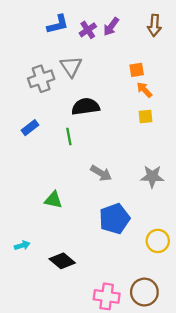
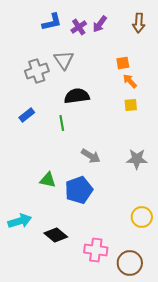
blue pentagon: (114, 219) -> (79, 190), moved
cyan arrow: (22, 245) -> (20, 221), size x1.6
pink cross: (107, 296) -> (96, 250), moved

